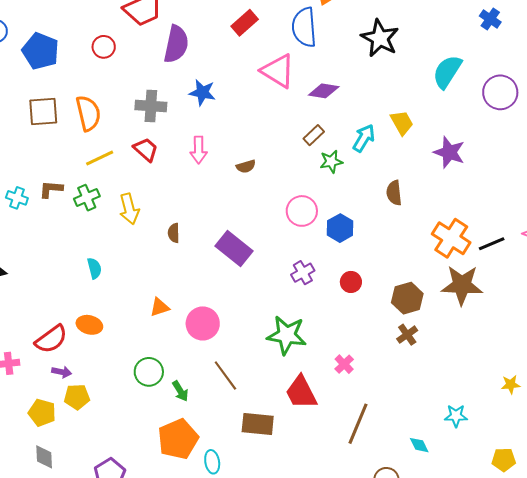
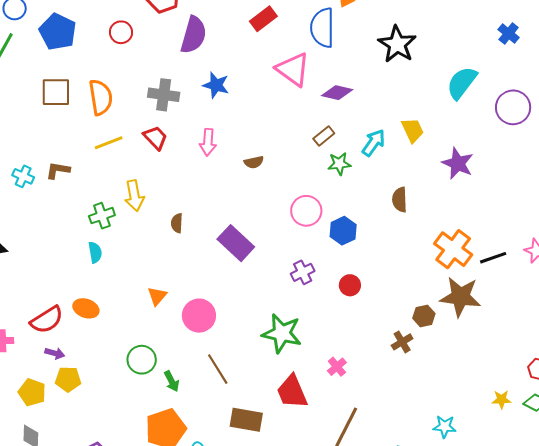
green cross: (87, 198) -> (102, 216), moved
brown hexagon: (407, 298) -> (424, 316), moved, size x0.7
orange triangle: (160, 307) -> (157, 296), turned -35

